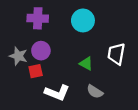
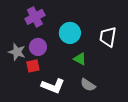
purple cross: (38, 18) -> (35, 17), turned -30
cyan circle: (83, 20) -> (70, 33), moved
white trapezoid: (116, 54) -> (108, 37), moved

